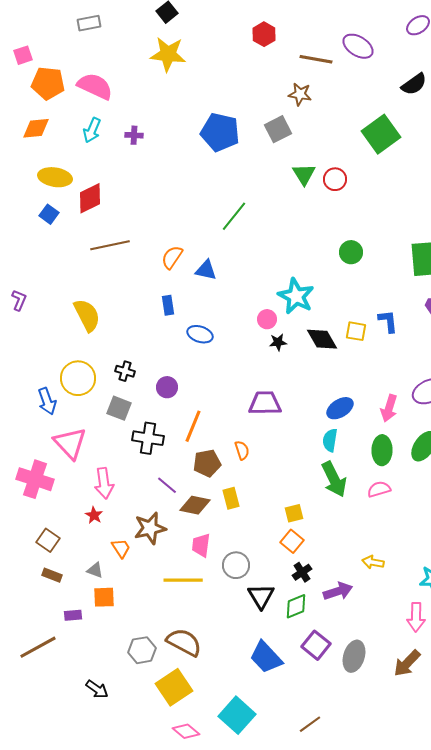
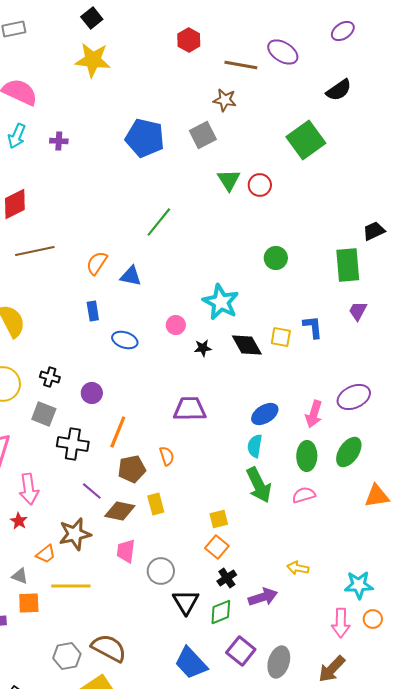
pink circle: (267, 319) -> (176, 325), moved
orange trapezoid: (121, 548) -> (46, 554), turned 85
yellow line: (183, 580) -> (71, 586), moved

